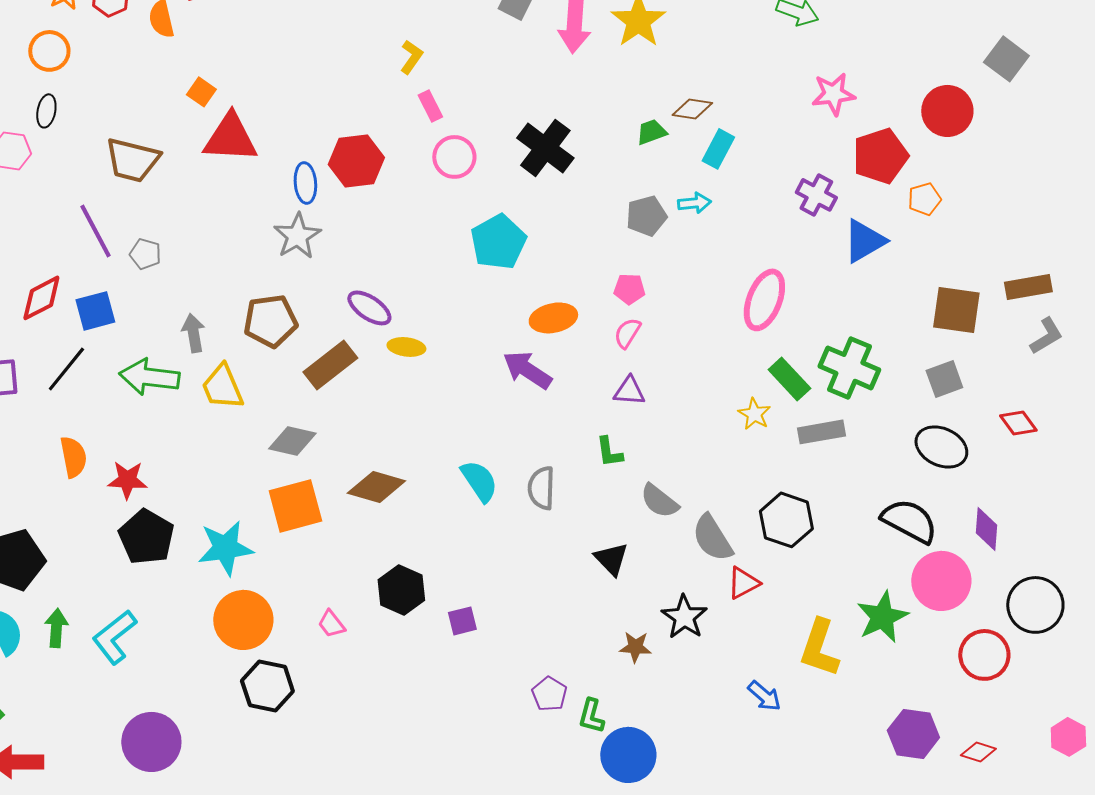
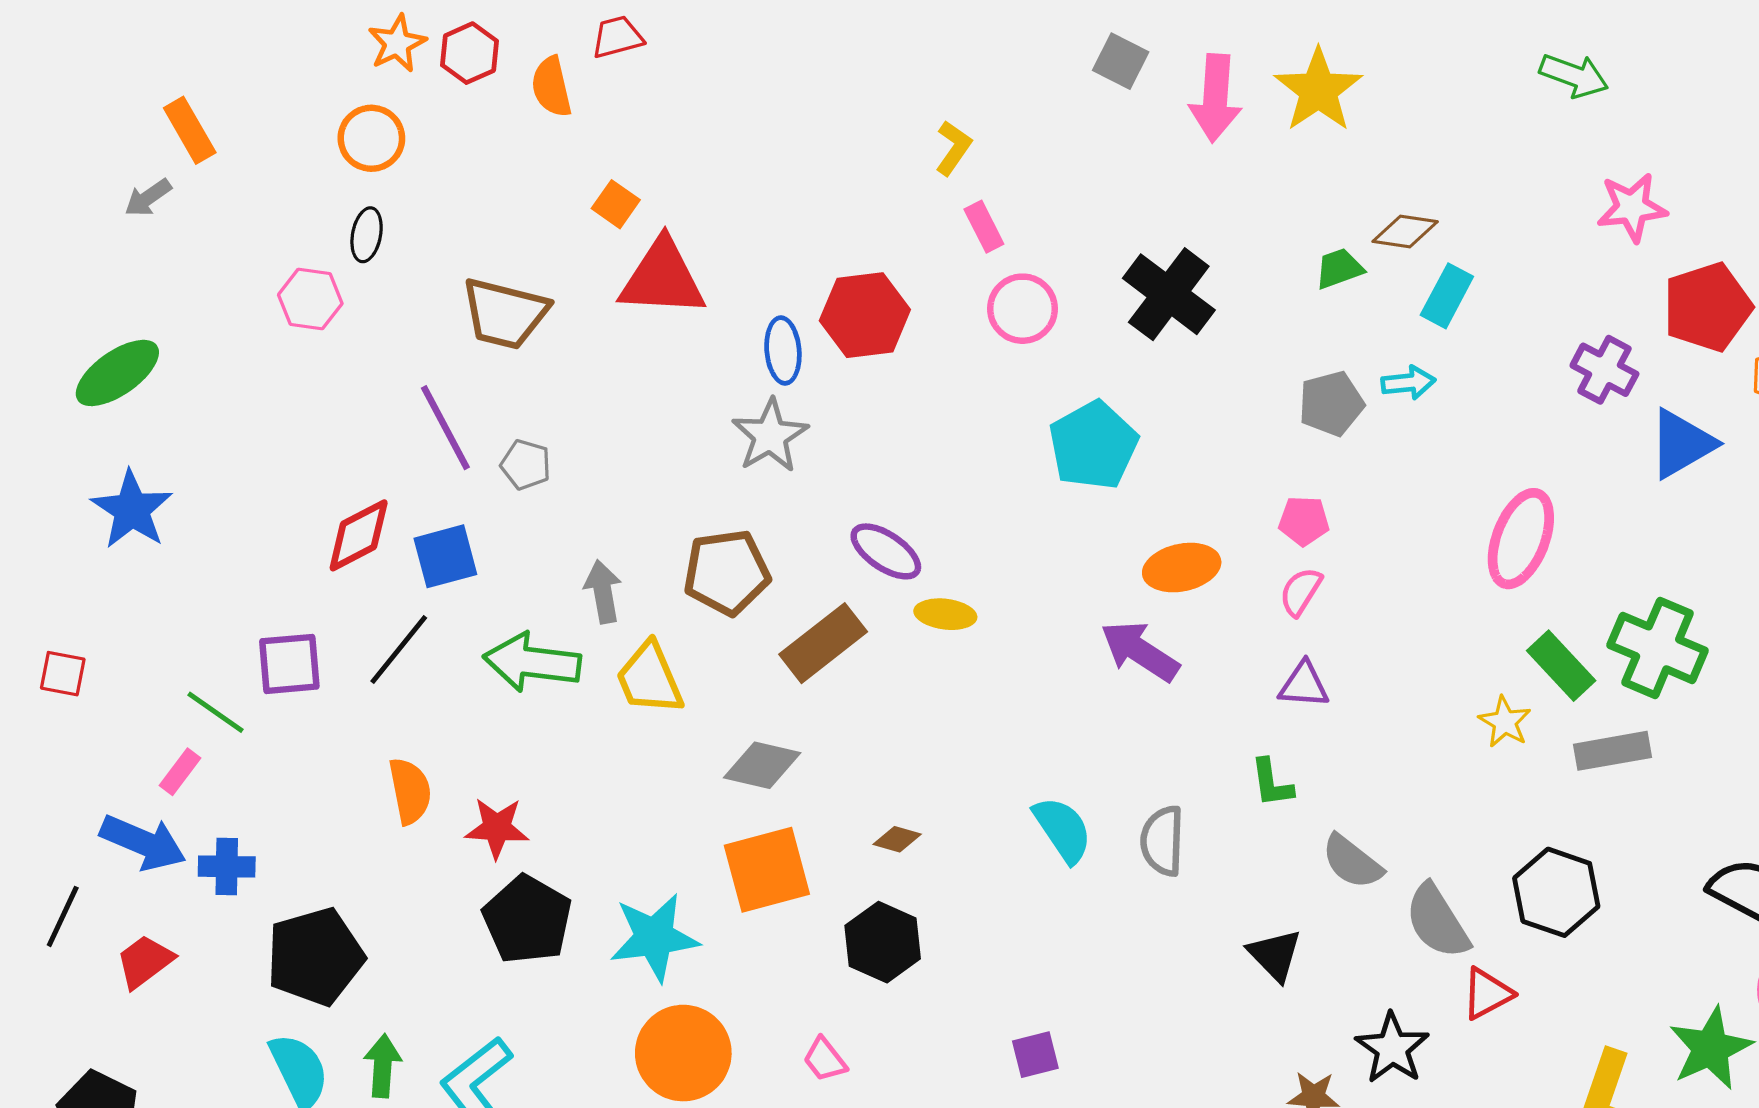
brown diamond: (376, 487) -> (897, 839), size x0.5
black hexagon: (401, 590) -> (883, 942), moved

